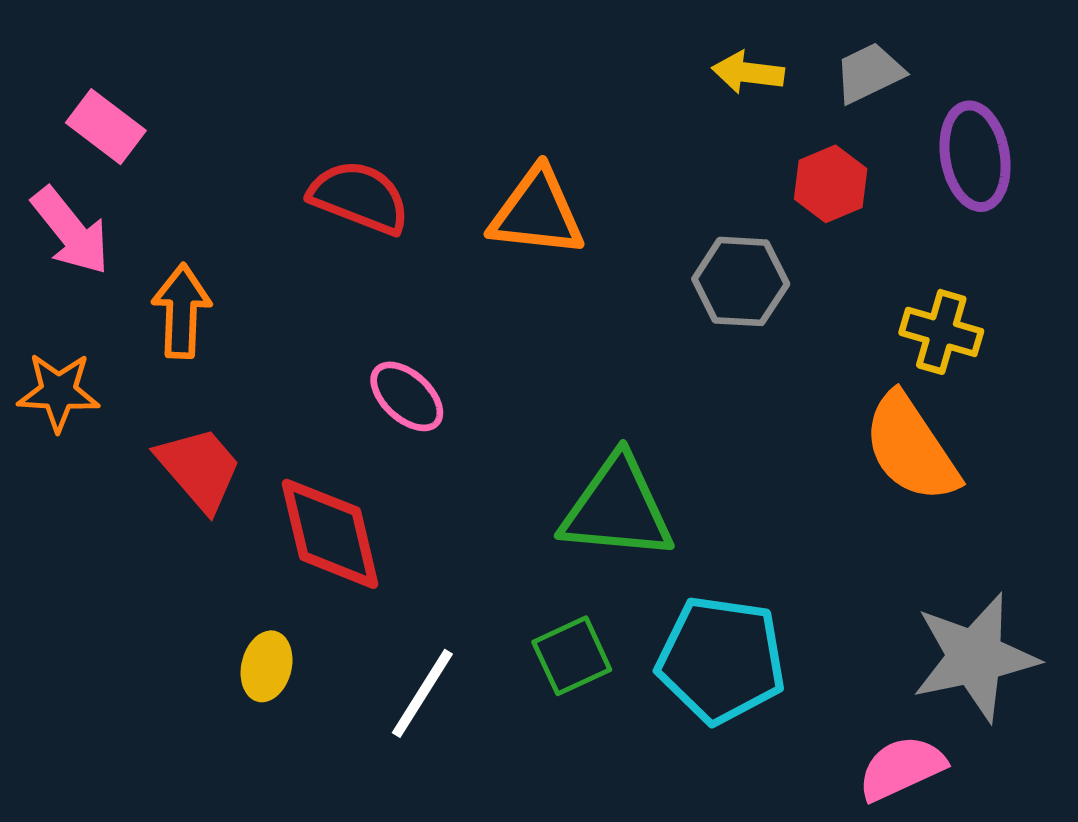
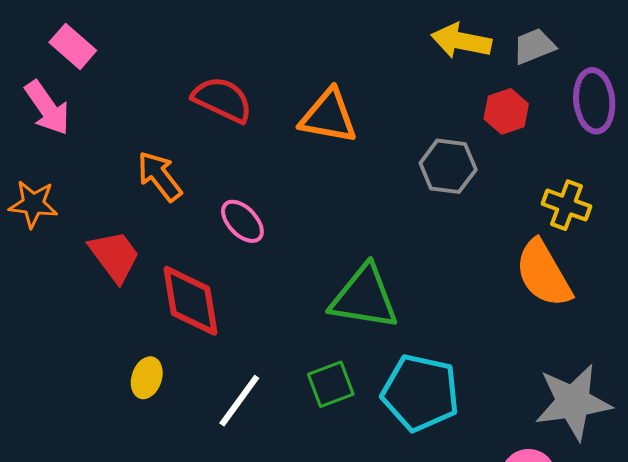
yellow arrow: (748, 72) -> (461, 41), size x1.4
orange arrow: (181, 311) -> (160, 176), moved, turned -44

